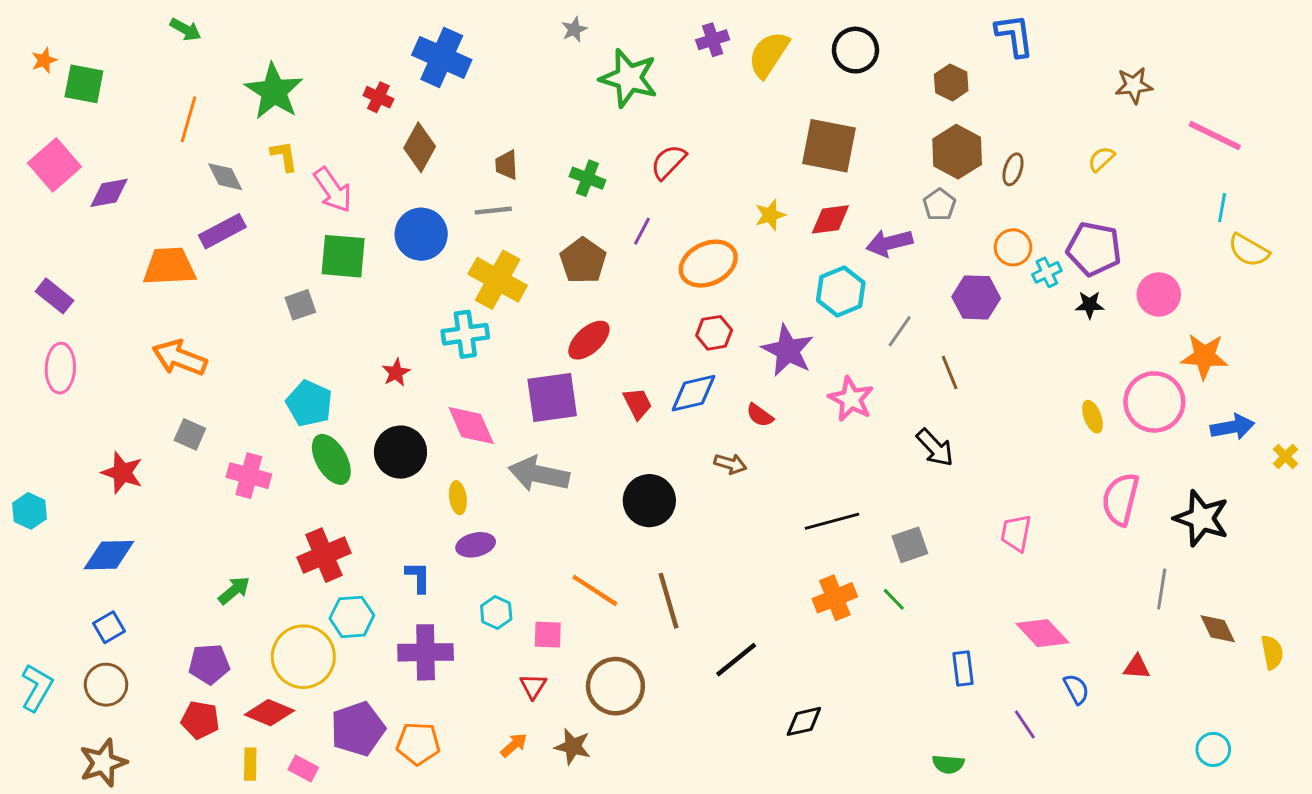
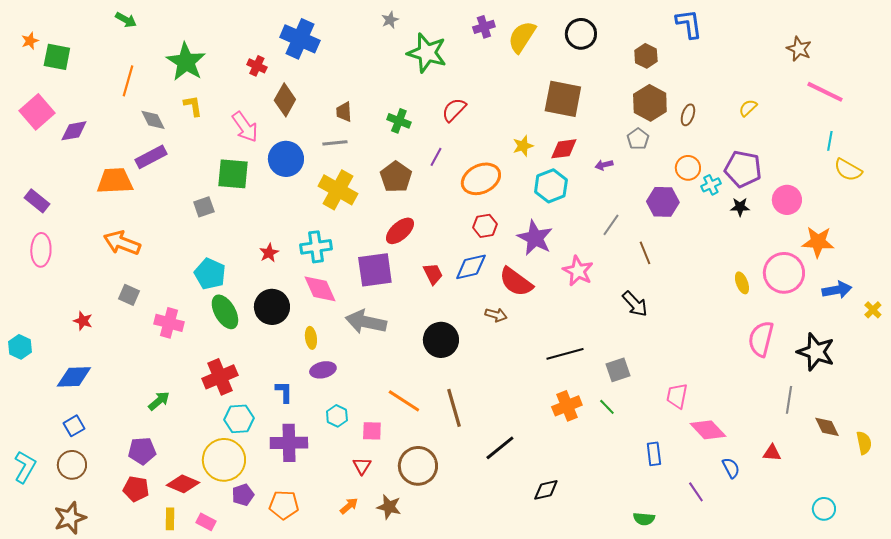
brown star: (1134, 85) -> (799, 49), moved, turned 30
pink arrow: (333, 190) -> (245, 127), moved
purple arrow: (889, 243) -> (604, 165), size x0.6
cyan hexagon: (841, 292) -> (551, 186), moved
cyan cross: (465, 334) -> (316, 247), moved
red semicircle: (760, 415) -> (516, 282), size x1.8
red star: (122, 473) -> (83, 321), size x0.7
pink trapezoid: (1016, 533) -> (677, 396), moved
yellow circle: (303, 657) -> (224, 460), moved
purple pentagon: (358, 729) -> (243, 495), size x0.6

